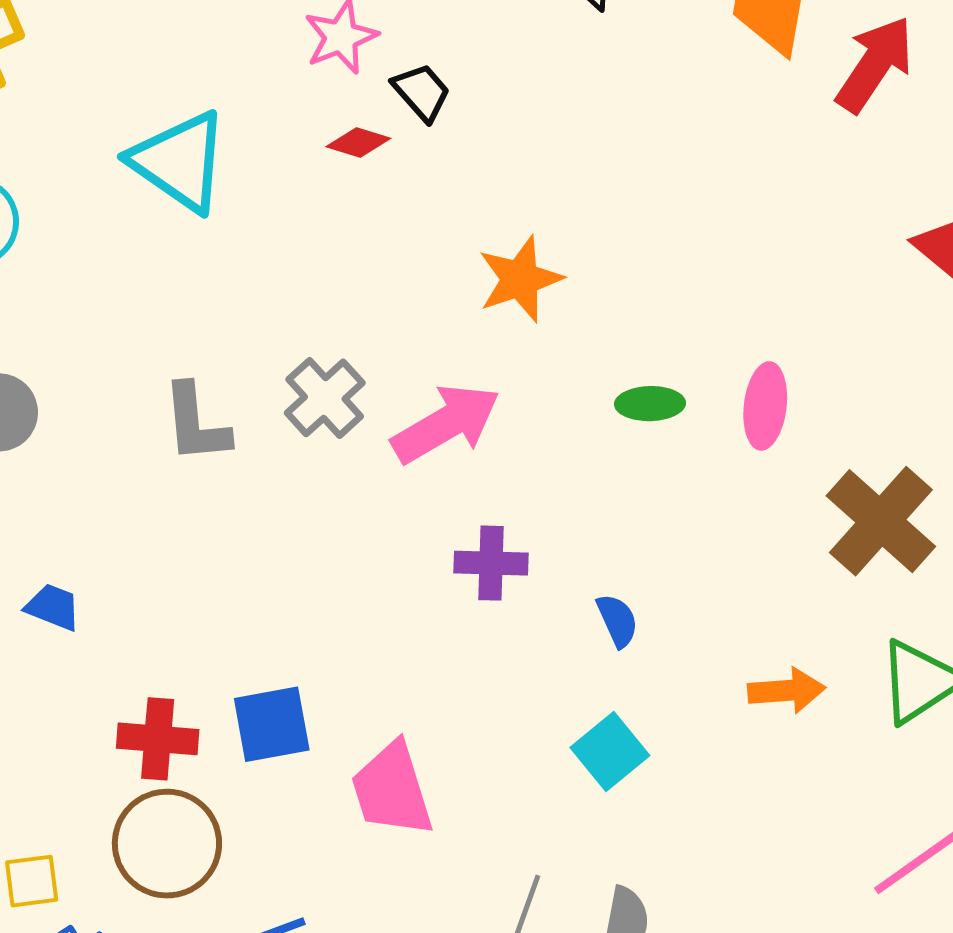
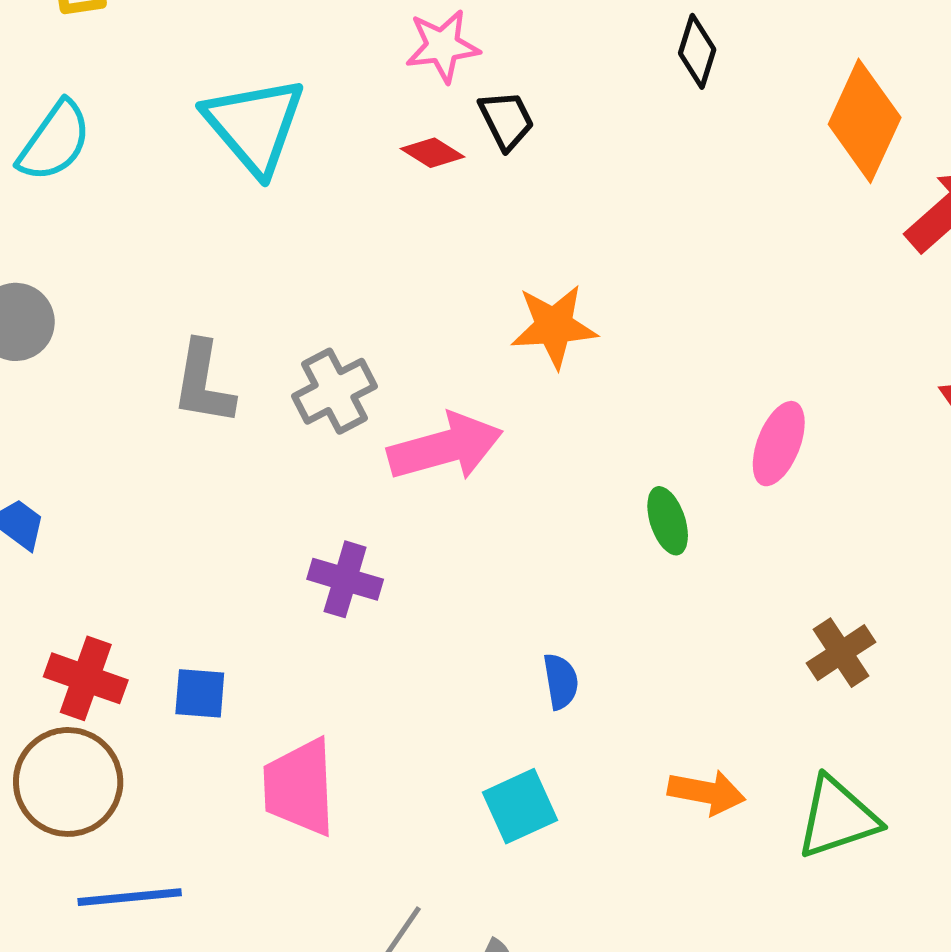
green ellipse: (650, 404) -> (668, 521), moved, turned 58
pink ellipse: (765, 406) -> (779, 444), moved
brown cross: (881, 521) -> (841, 653), size x0.6
purple cross: (491, 563) -> (345, 579), moved
blue square: (272, 724) -> (200, 693), size x0.7

